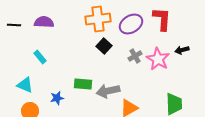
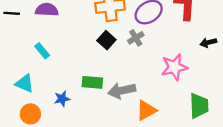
black square: (104, 46) -> (106, 40), moved
gray cross: (135, 56) -> (136, 38), moved
pink star: (158, 59) -> (174, 67), moved, turned 30

